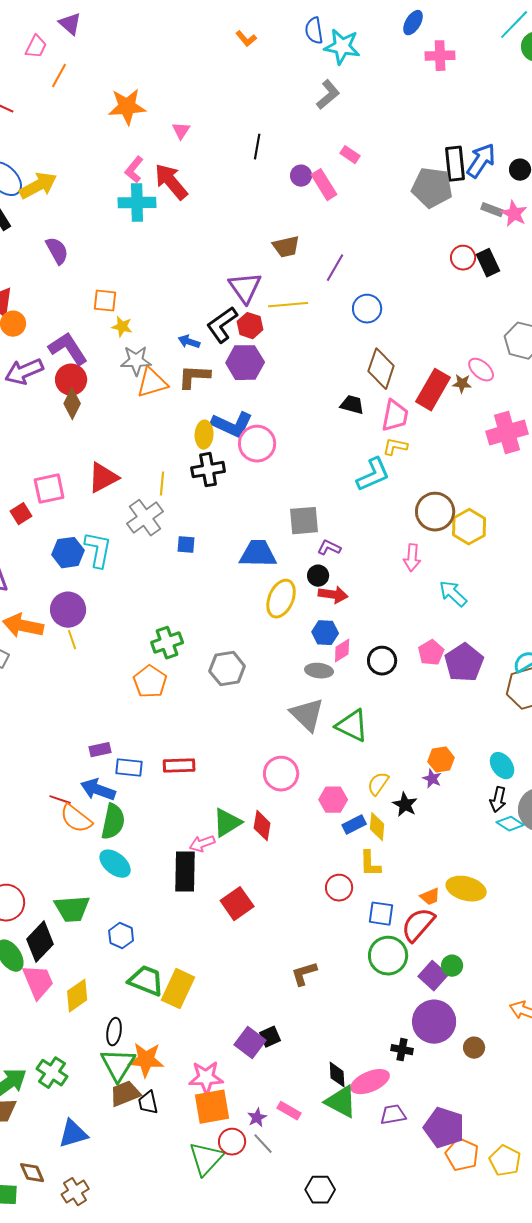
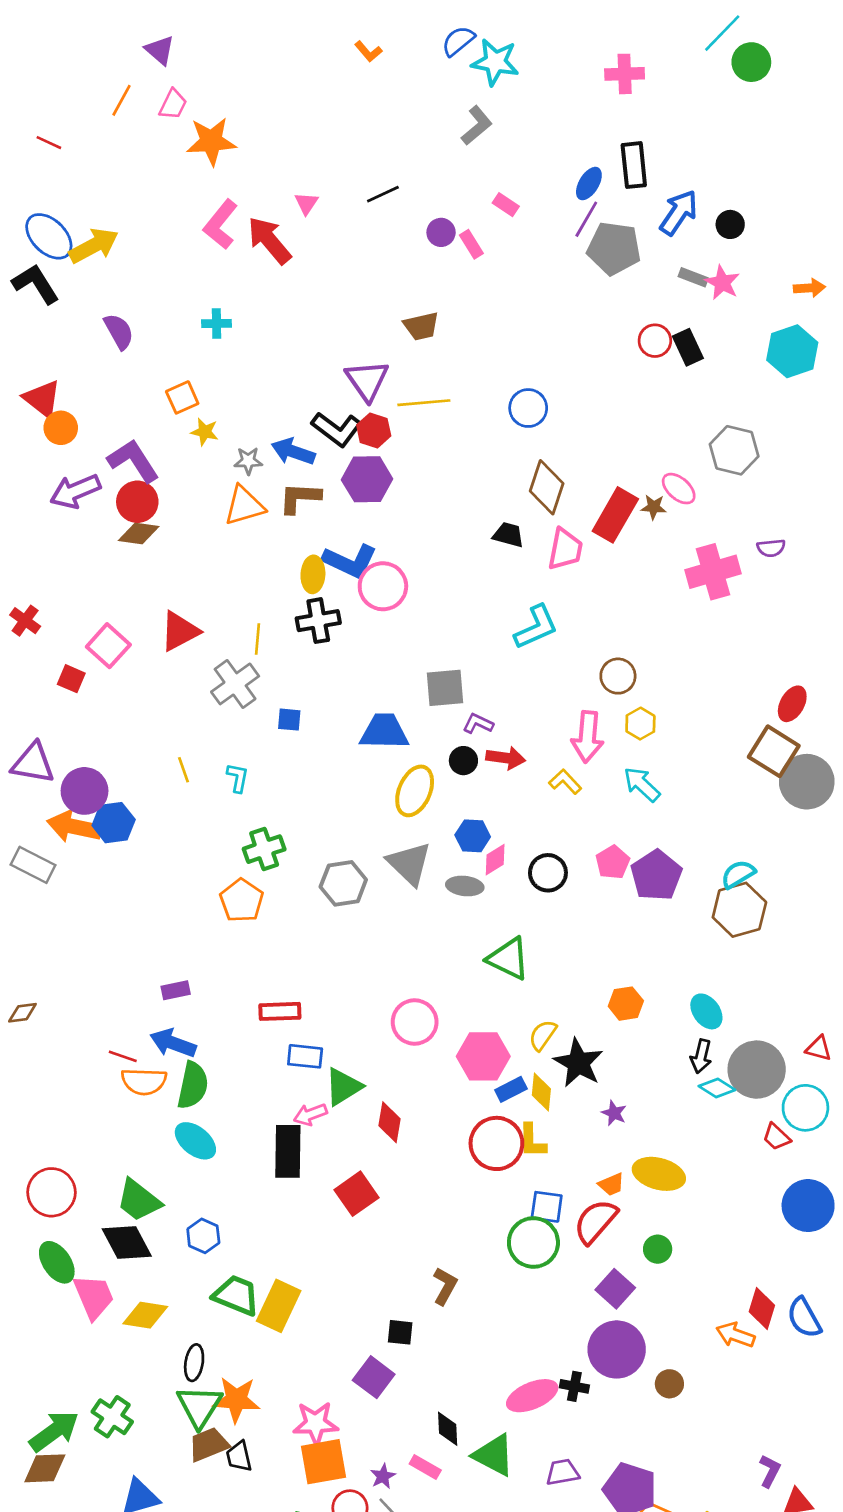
blue ellipse: (413, 23) -> (589, 184), moved
purple triangle: (70, 24) -> (160, 50), moved
blue semicircle: (314, 31) -> (458, 41), turned 60
pink trapezoid: (36, 47) -> (173, 104), moved
pink triangle: (181, 131) -> (306, 203), moved
black line: (257, 147) -> (383, 194), turned 55
black rectangle: (455, 164) -> (634, 165), moved
pink L-shape: (134, 170) -> (221, 224), size x1.4
pink rectangle: (324, 185) -> (471, 244), size x0.7
cyan cross: (137, 203) -> (217, 324), moved, size x0.6
purple line: (335, 268) -> (586, 219), moved
orange square: (105, 301) -> (182, 397), turned -30
black L-shape: (222, 325) -> (337, 429), turned -108
blue arrow: (189, 342) -> (293, 452), size x1.5
gray star: (136, 361) -> (248, 461), moved, size x0.7
brown diamond: (72, 404) -> (139, 533), turned 72
yellow L-shape: (395, 447) -> (565, 782), moved, turned 35
pink square: (49, 489) -> (108, 646), turned -36
brown circle: (435, 512) -> (618, 676), size x0.7
red square: (21, 514) -> (71, 679), turned -35
yellow hexagon: (469, 527) -> (640, 724), moved, size x0.7
cyan L-shape: (98, 550) -> (238, 778), moved, size x0.6
blue hexagon: (68, 553) -> (114, 823), moved
pink arrow: (412, 558) -> (588, 737), size x1.4
red arrow: (333, 595) -> (506, 758), moved
purple circle: (68, 610) -> (85, 791), moved
yellow line: (72, 640) -> (184, 770), moved
gray triangle: (307, 715) -> (409, 864), moved
blue rectangle: (129, 768) -> (305, 1056), moved
purple star: (432, 779) -> (614, 1113), moved
pink hexagon: (333, 800) -> (483, 1056), size x1.4
black star: (405, 805) -> (578, 1063), size x1.5
orange semicircle: (76, 819) -> (144, 1081), turned -36
red diamond: (262, 826) -> (390, 1122), moved
red circle: (339, 888) -> (496, 1143), moved, size x1.5
green trapezoid: (72, 909) -> (139, 1200), turned 42
black diamond: (40, 942) -> (127, 1243), moved, turned -72
green circle: (388, 956) -> (533, 1243), moved
green circle: (452, 966) -> (658, 1249), moved
brown L-shape: (304, 974) -> (445, 1286), turned 136
yellow diamond: (77, 996) -> (145, 1315), turned 44
black square: (270, 1037) -> (400, 1332), moved, turned 30
black diamond: (337, 1075) -> (448, 1429), moved
pink ellipse: (370, 1082) -> (532, 1396), moved

